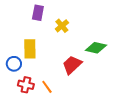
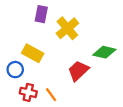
yellow cross: (62, 26) -> (67, 28), size x1.5
yellow rectangle: (30, 49) -> (33, 53), turned -60

